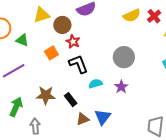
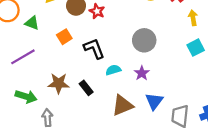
red star: (73, 42) -> (97, 11), moved
green arrow: (16, 107) -> (26, 97), turned 84
blue triangle: (103, 117) -> (154, 101), moved
brown triangle: (83, 119) -> (122, 105), moved, size x1.5

